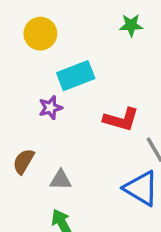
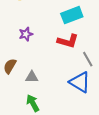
cyan rectangle: (76, 76) -> (72, 15), moved

